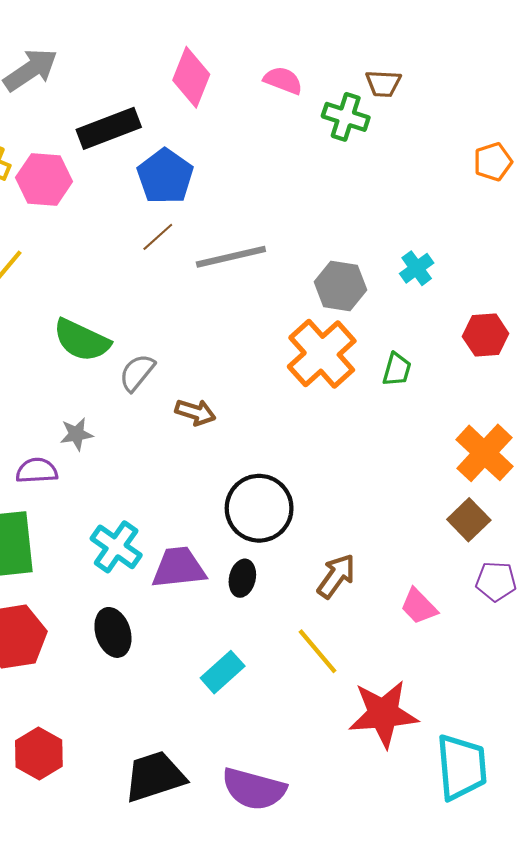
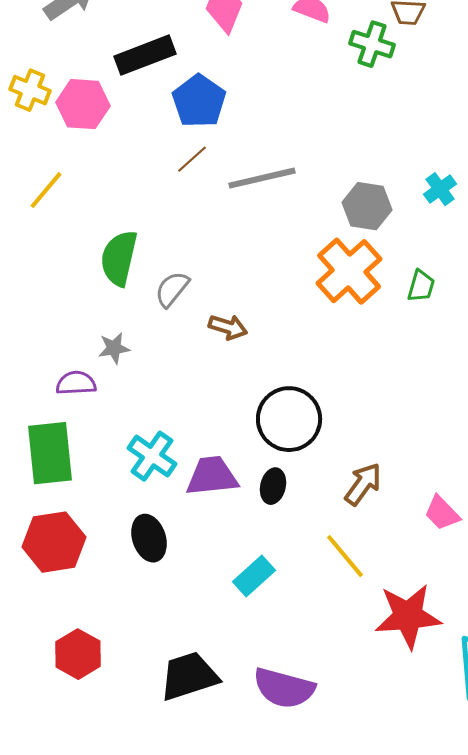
green semicircle: (82, 340) -> (119, 258), turned 78

